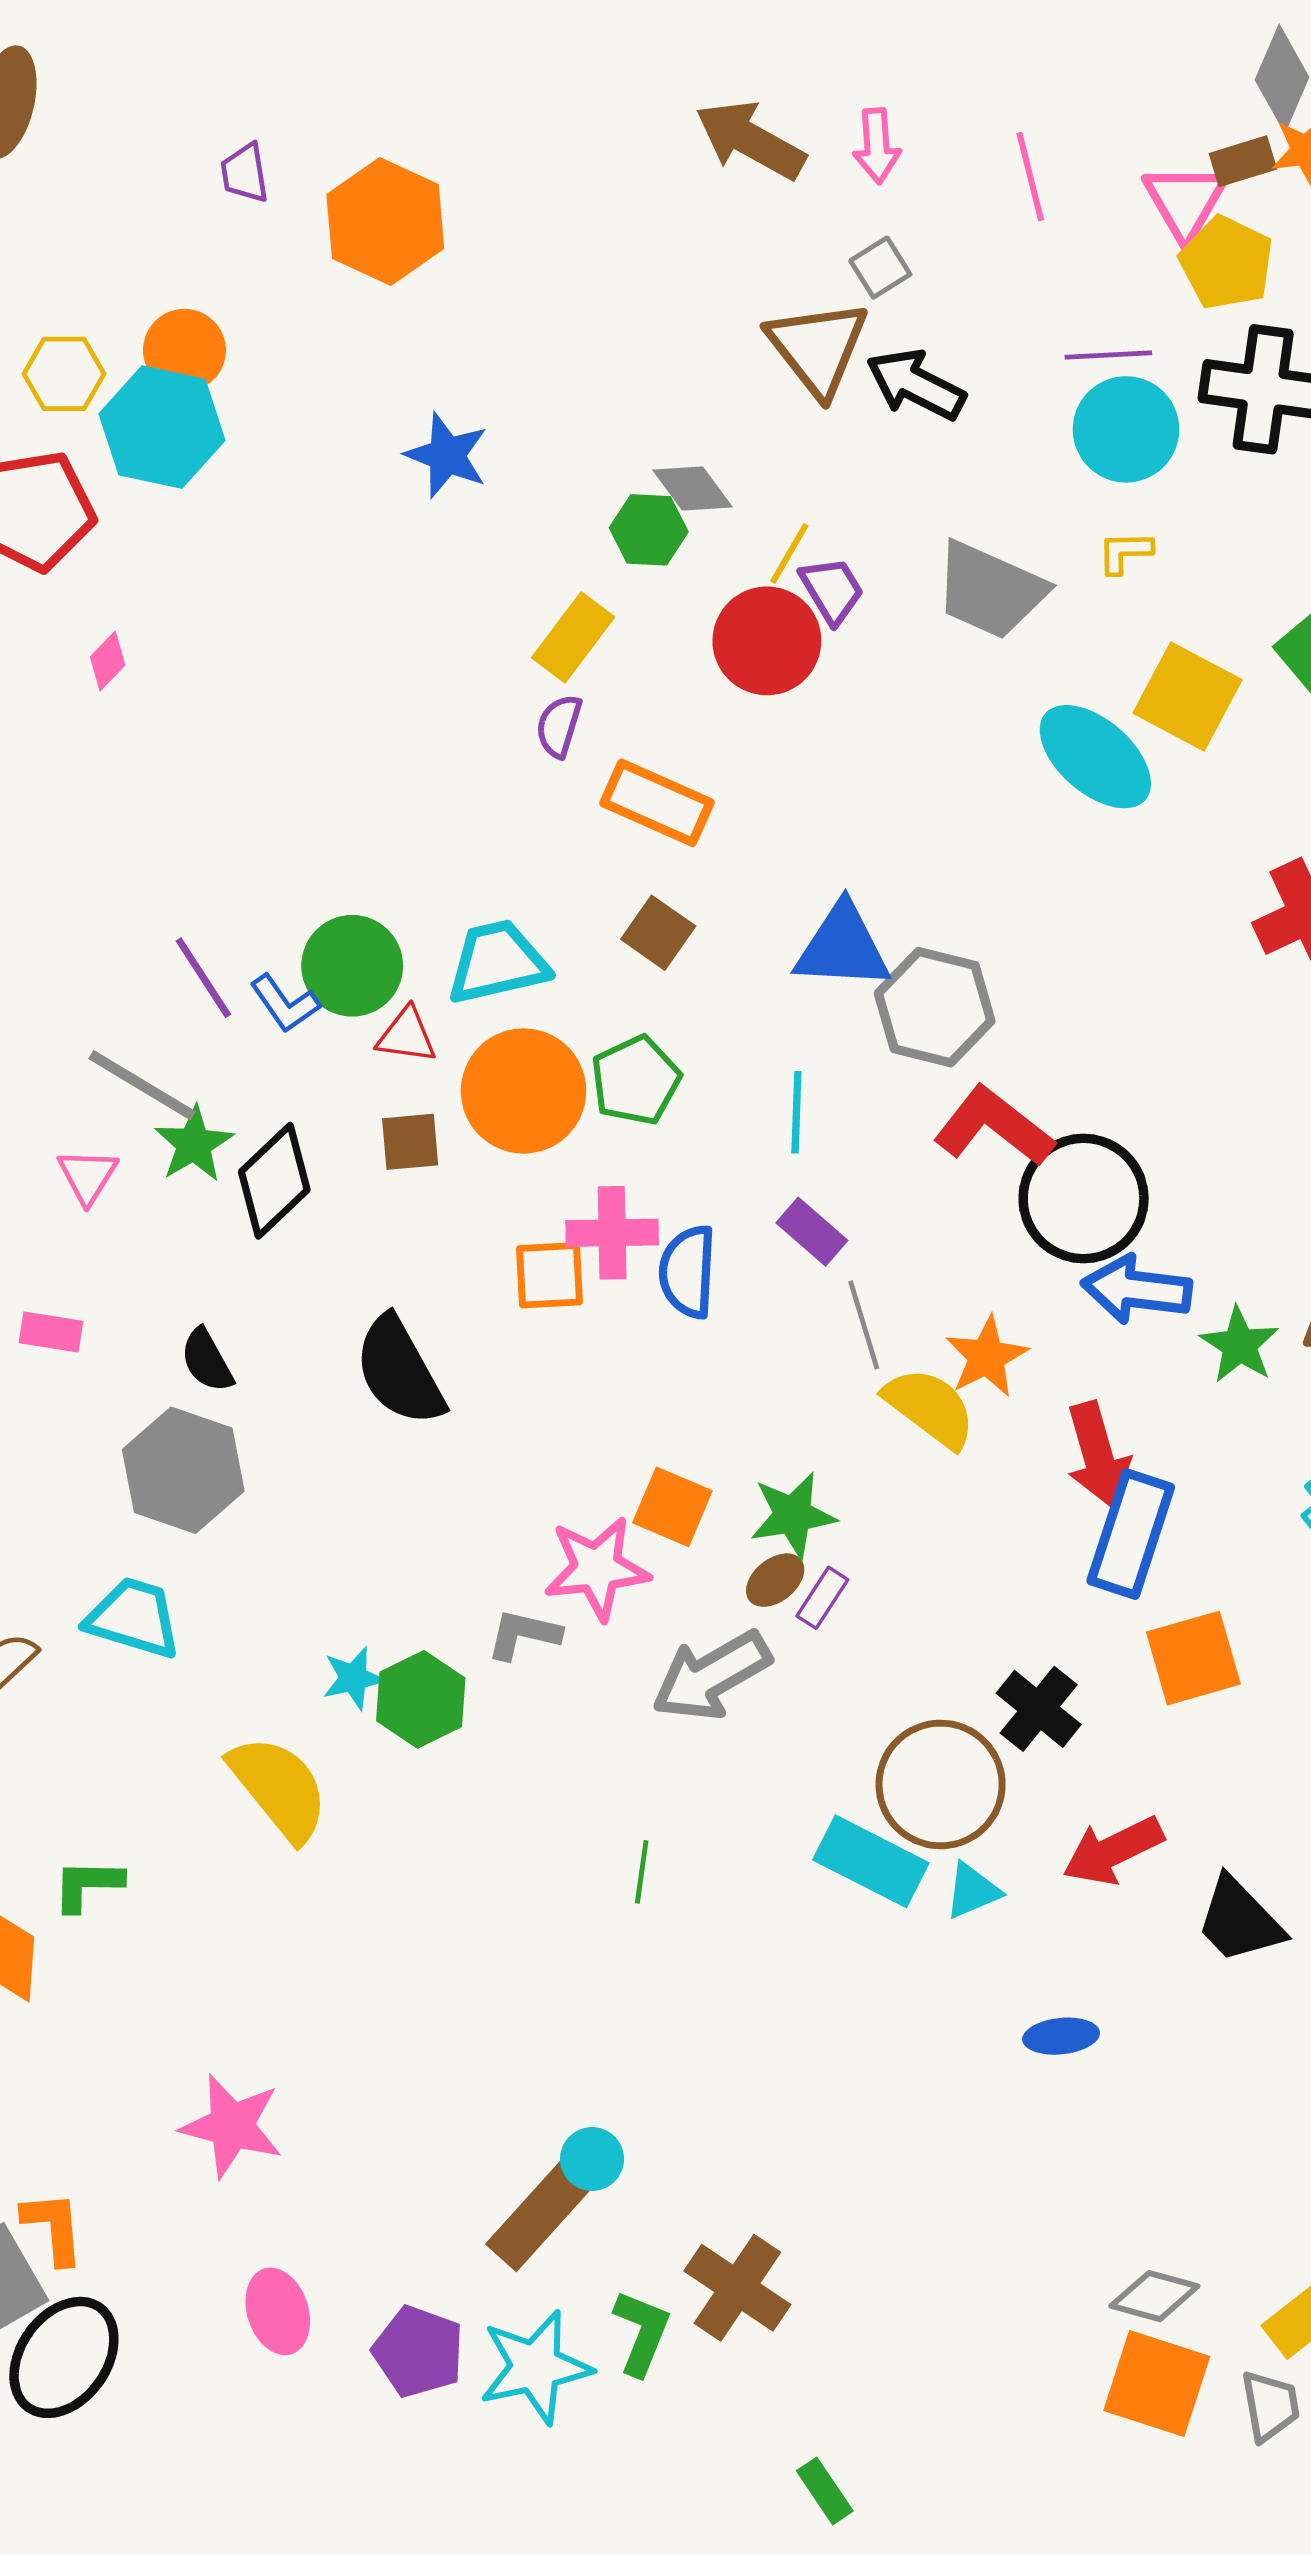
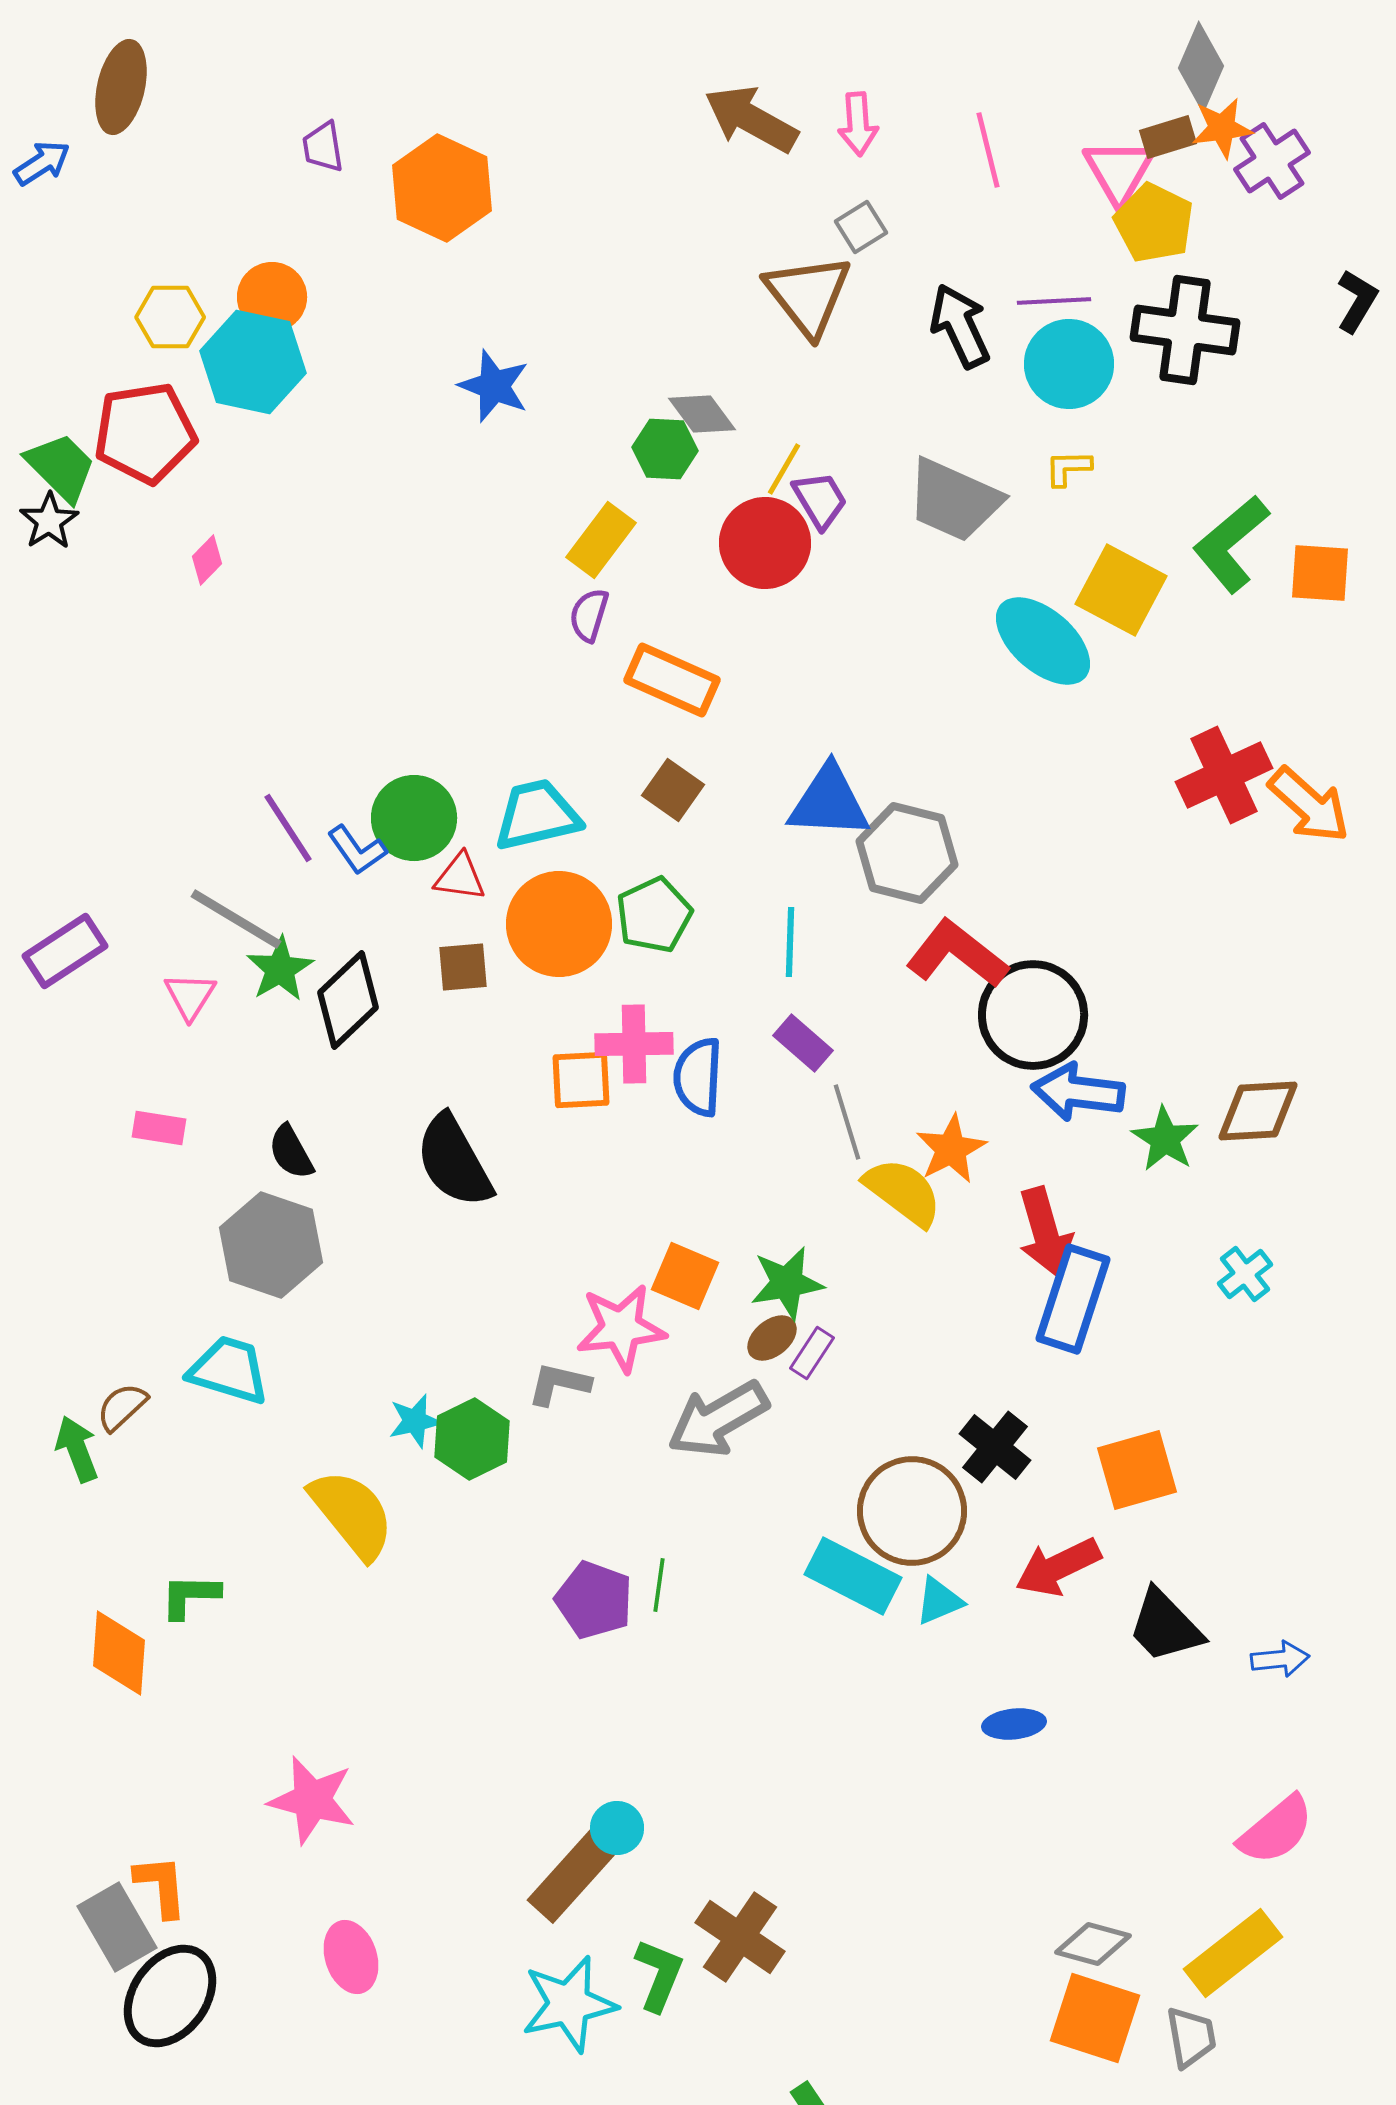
black arrow: (916, 385) -> (960, 326), moved, turned 38
orange square: (1193, 1658) -> (1137, 1470), moved
purple pentagon: (418, 2352) -> (594, 1600), moved

